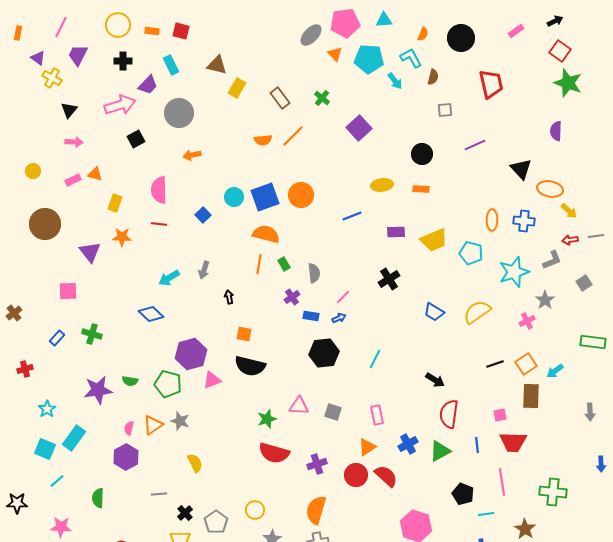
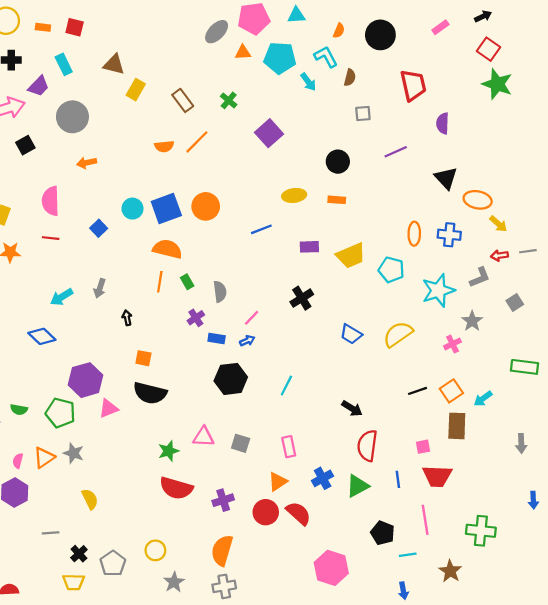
orange triangle: (335, 54) -> (243, 52), turned -49
purple semicircle: (556, 131) -> (443, 123), moved

